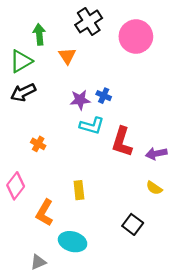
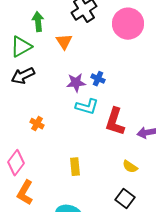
yellow semicircle: (154, 188) -> (130, 167), moved
orange L-shape: (45, 213) -> (25, 193), moved

